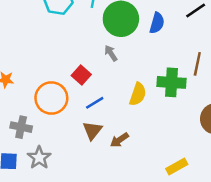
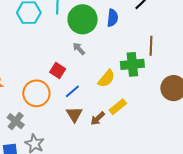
yellow semicircle: (138, 94) -> (106, 79), turned 30
gray cross: (21, 127) -> (16, 121), turned 36
yellow rectangle: (177, 167) -> (118, 107), moved

